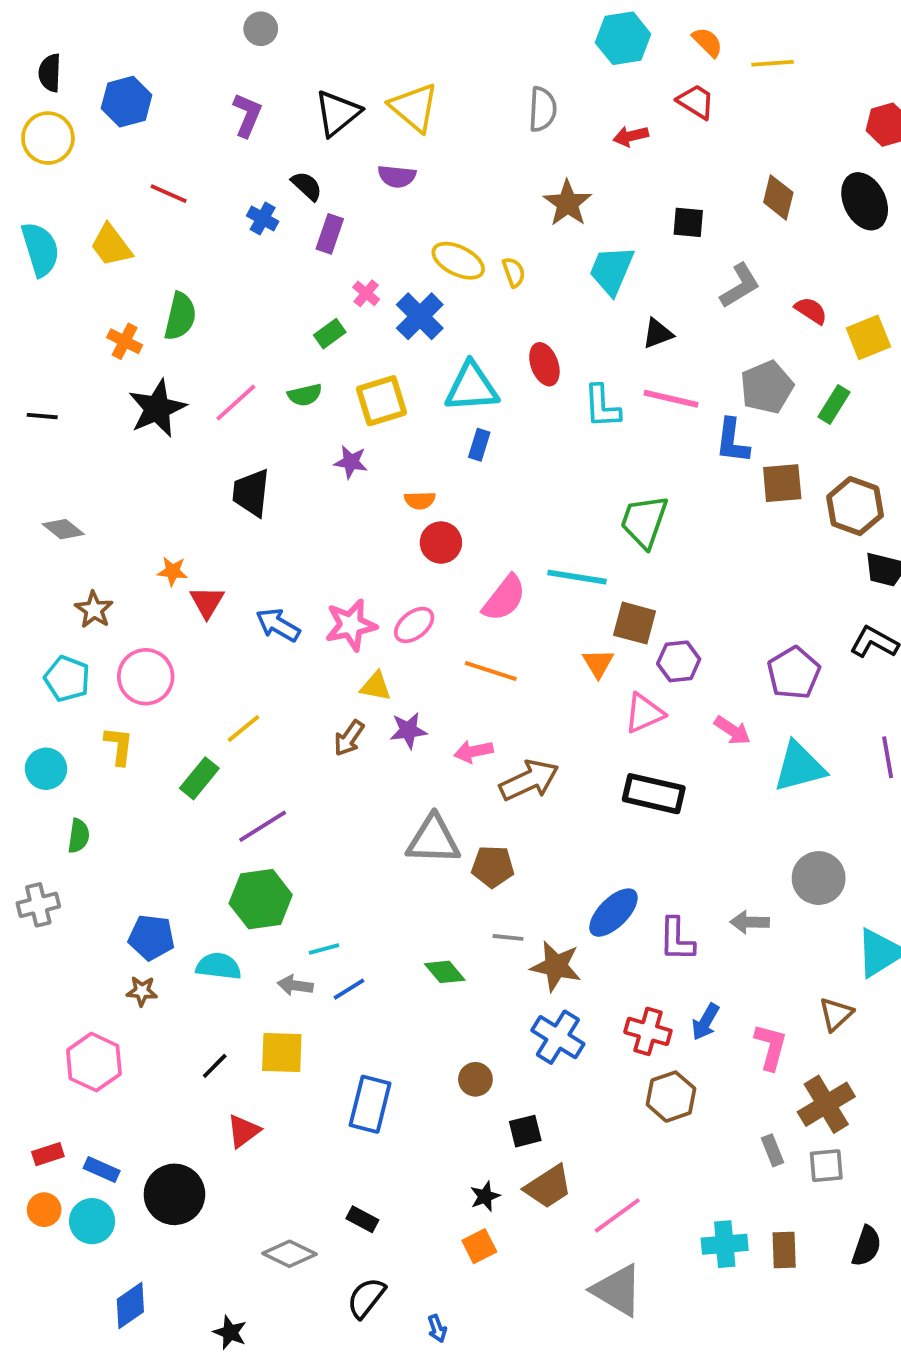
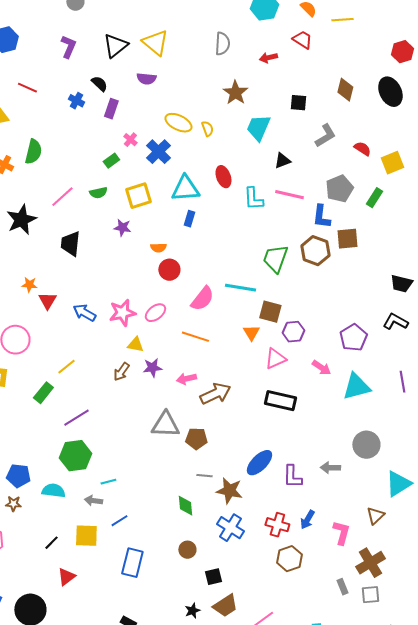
black star: (157, 408) -> (21, 220), moved
brown hexagon: (855, 506) -> (315, 251), moved
green diamond: (445, 972) -> (185, 506), moved, turned 35
blue line: (349, 989) -> (119, 521), moved

